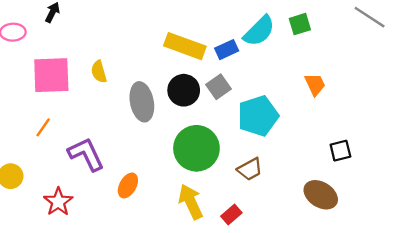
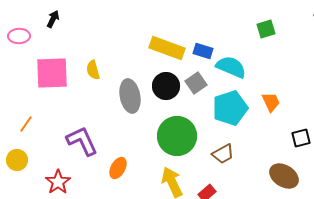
cyan semicircle: (259, 31) -> (231, 67), moved, turned -112
blue rectangle: (227, 50) -> (203, 51), turned 42
orange trapezoid: (315, 84) -> (271, 102), moved
orange line: (43, 127) -> (26, 124), moved

